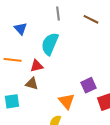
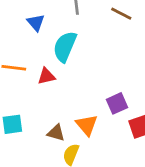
blue triangle: (21, 29) -> (36, 23), moved
brown triangle: (32, 84) -> (56, 133), moved

